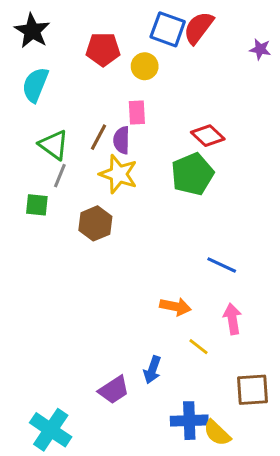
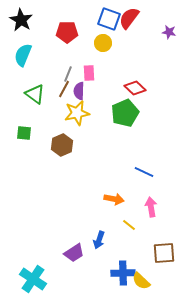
yellow circle: (145, 66) -> (103, 43), moved
yellow star: (118, 174) -> (77, 113), turned -30
gray line: (60, 176) -> (68, 74), moved

